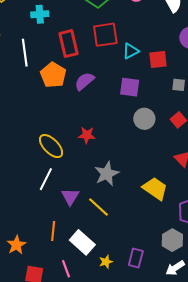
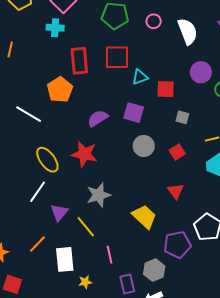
white line: (25, 53) -> (29, 114), moved, turned -60
purple semicircle: (84, 81) -> (98, 118), moved
red star: (87, 135) -> (84, 154), size x1.5
orange line: (53, 231) -> (37, 244), turned 30
white rectangle: (82, 242) -> (65, 259), turned 35
purple rectangle: (136, 258) -> (127, 284), moved, turned -36
pink line: (66, 269) -> (110, 255), moved

